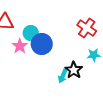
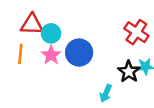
cyan circle: (31, 33) -> (51, 33), moved
black star: (74, 70) -> (129, 72), moved

